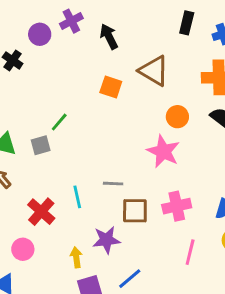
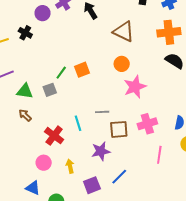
orange square: (111, 87) -> (82, 70), moved, turned -35
orange circle: (177, 117) -> (122, 64), moved
pink star: (163, 151) -> (135, 87), turned 30
yellow arrow: (76, 257) -> (70, 166), moved

